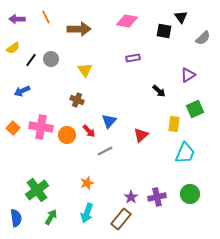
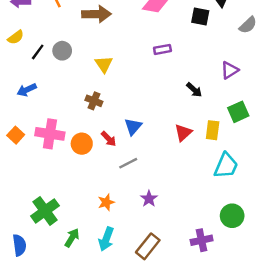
red triangle: (141, 135) -> (183, 133), moved
purple star: (131, 197) -> (149, 199), moved
purple cross: (157, 197) -> (202, 240), moved
green arrow: (51, 217) -> (72, 238), moved

